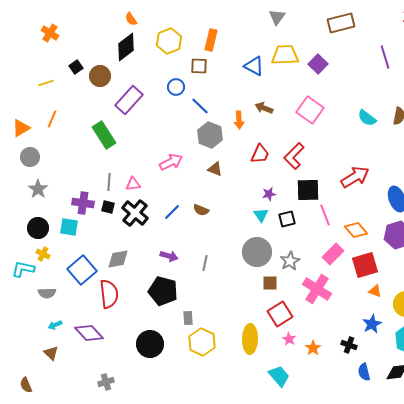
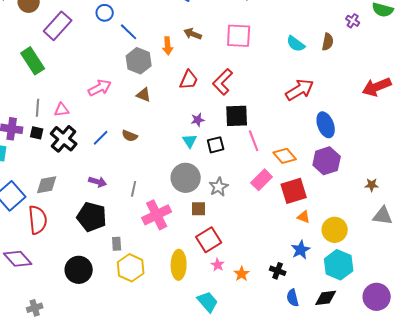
pink square: (310, 110) -> (239, 36), turned -32
red arrow: (355, 177) -> (300, 90), moved
pink cross: (317, 289) -> (157, 215), moved, turned 32

